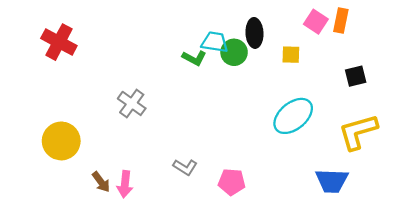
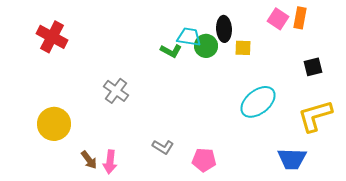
yellow square: (291, 55) -> (243, 48), moved

